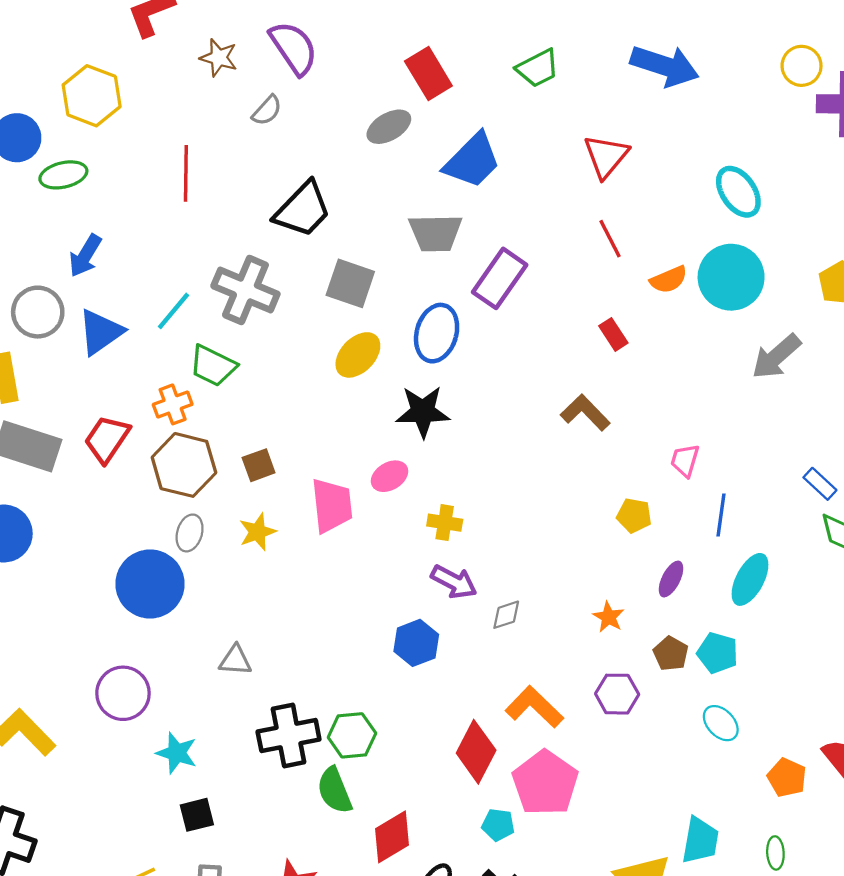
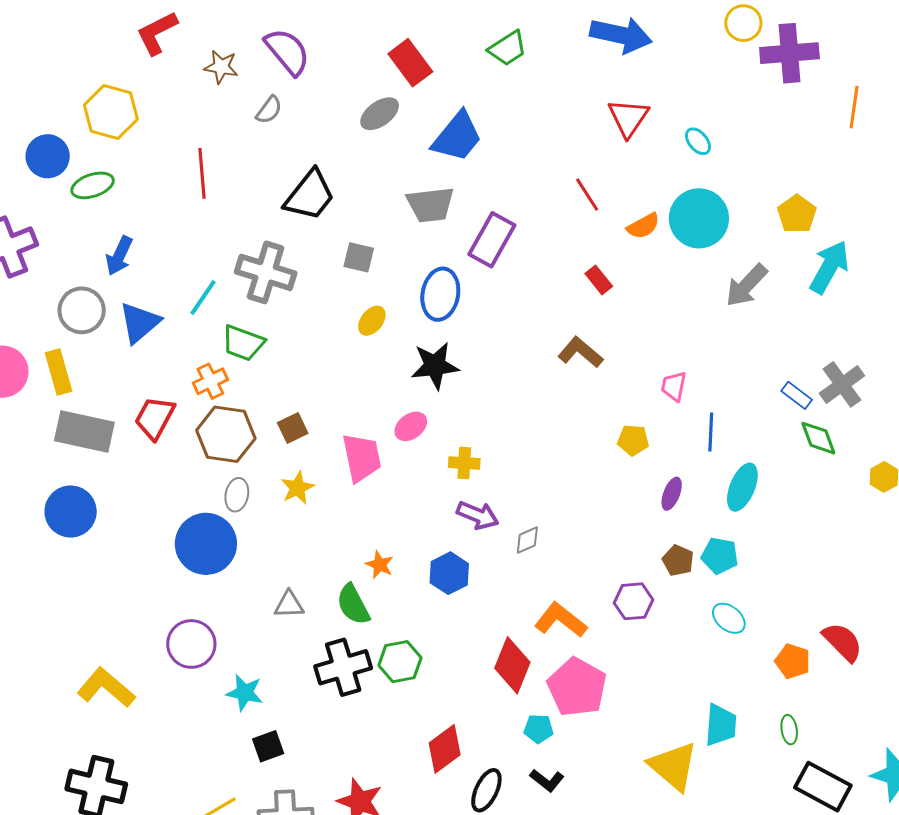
red triangle: (606, 156) -> (628, 118), moved
cyan ellipse: (738, 192) -> (698, 141), size x0.6
gray square: (350, 283) -> (359, 257), size x0.7
yellow ellipse: (358, 355) -> (372, 321), size x0.7
orange star: (609, 617) -> (380, 565), moved
green semicircle: (335, 790) -> (353, 604), moved

